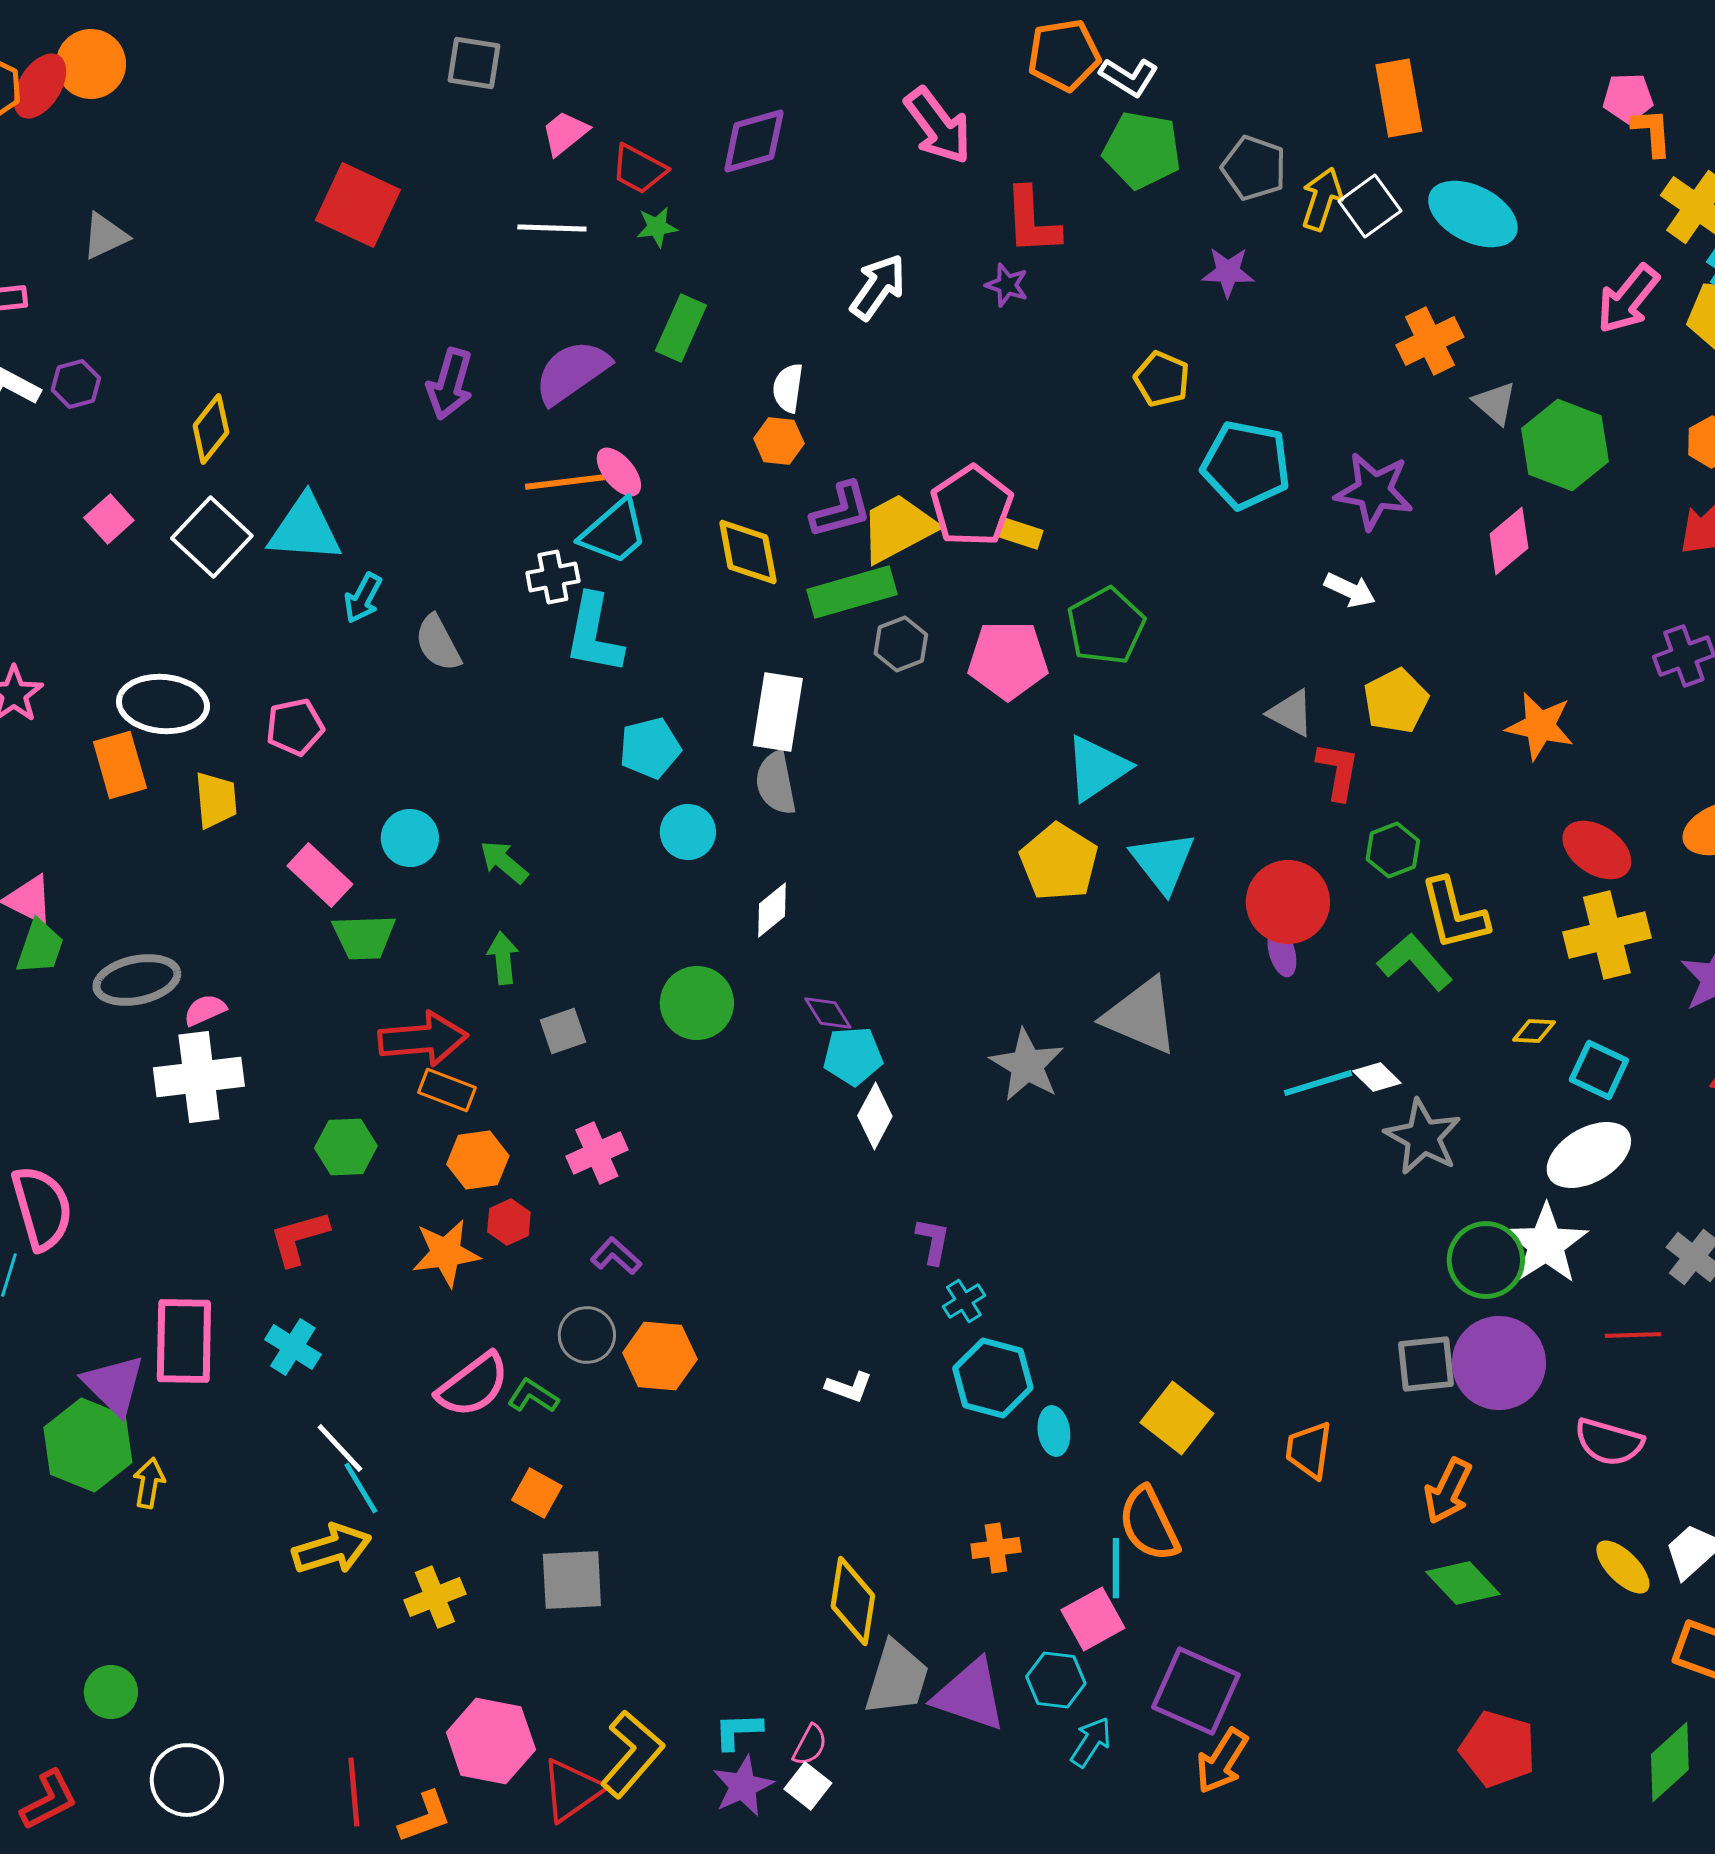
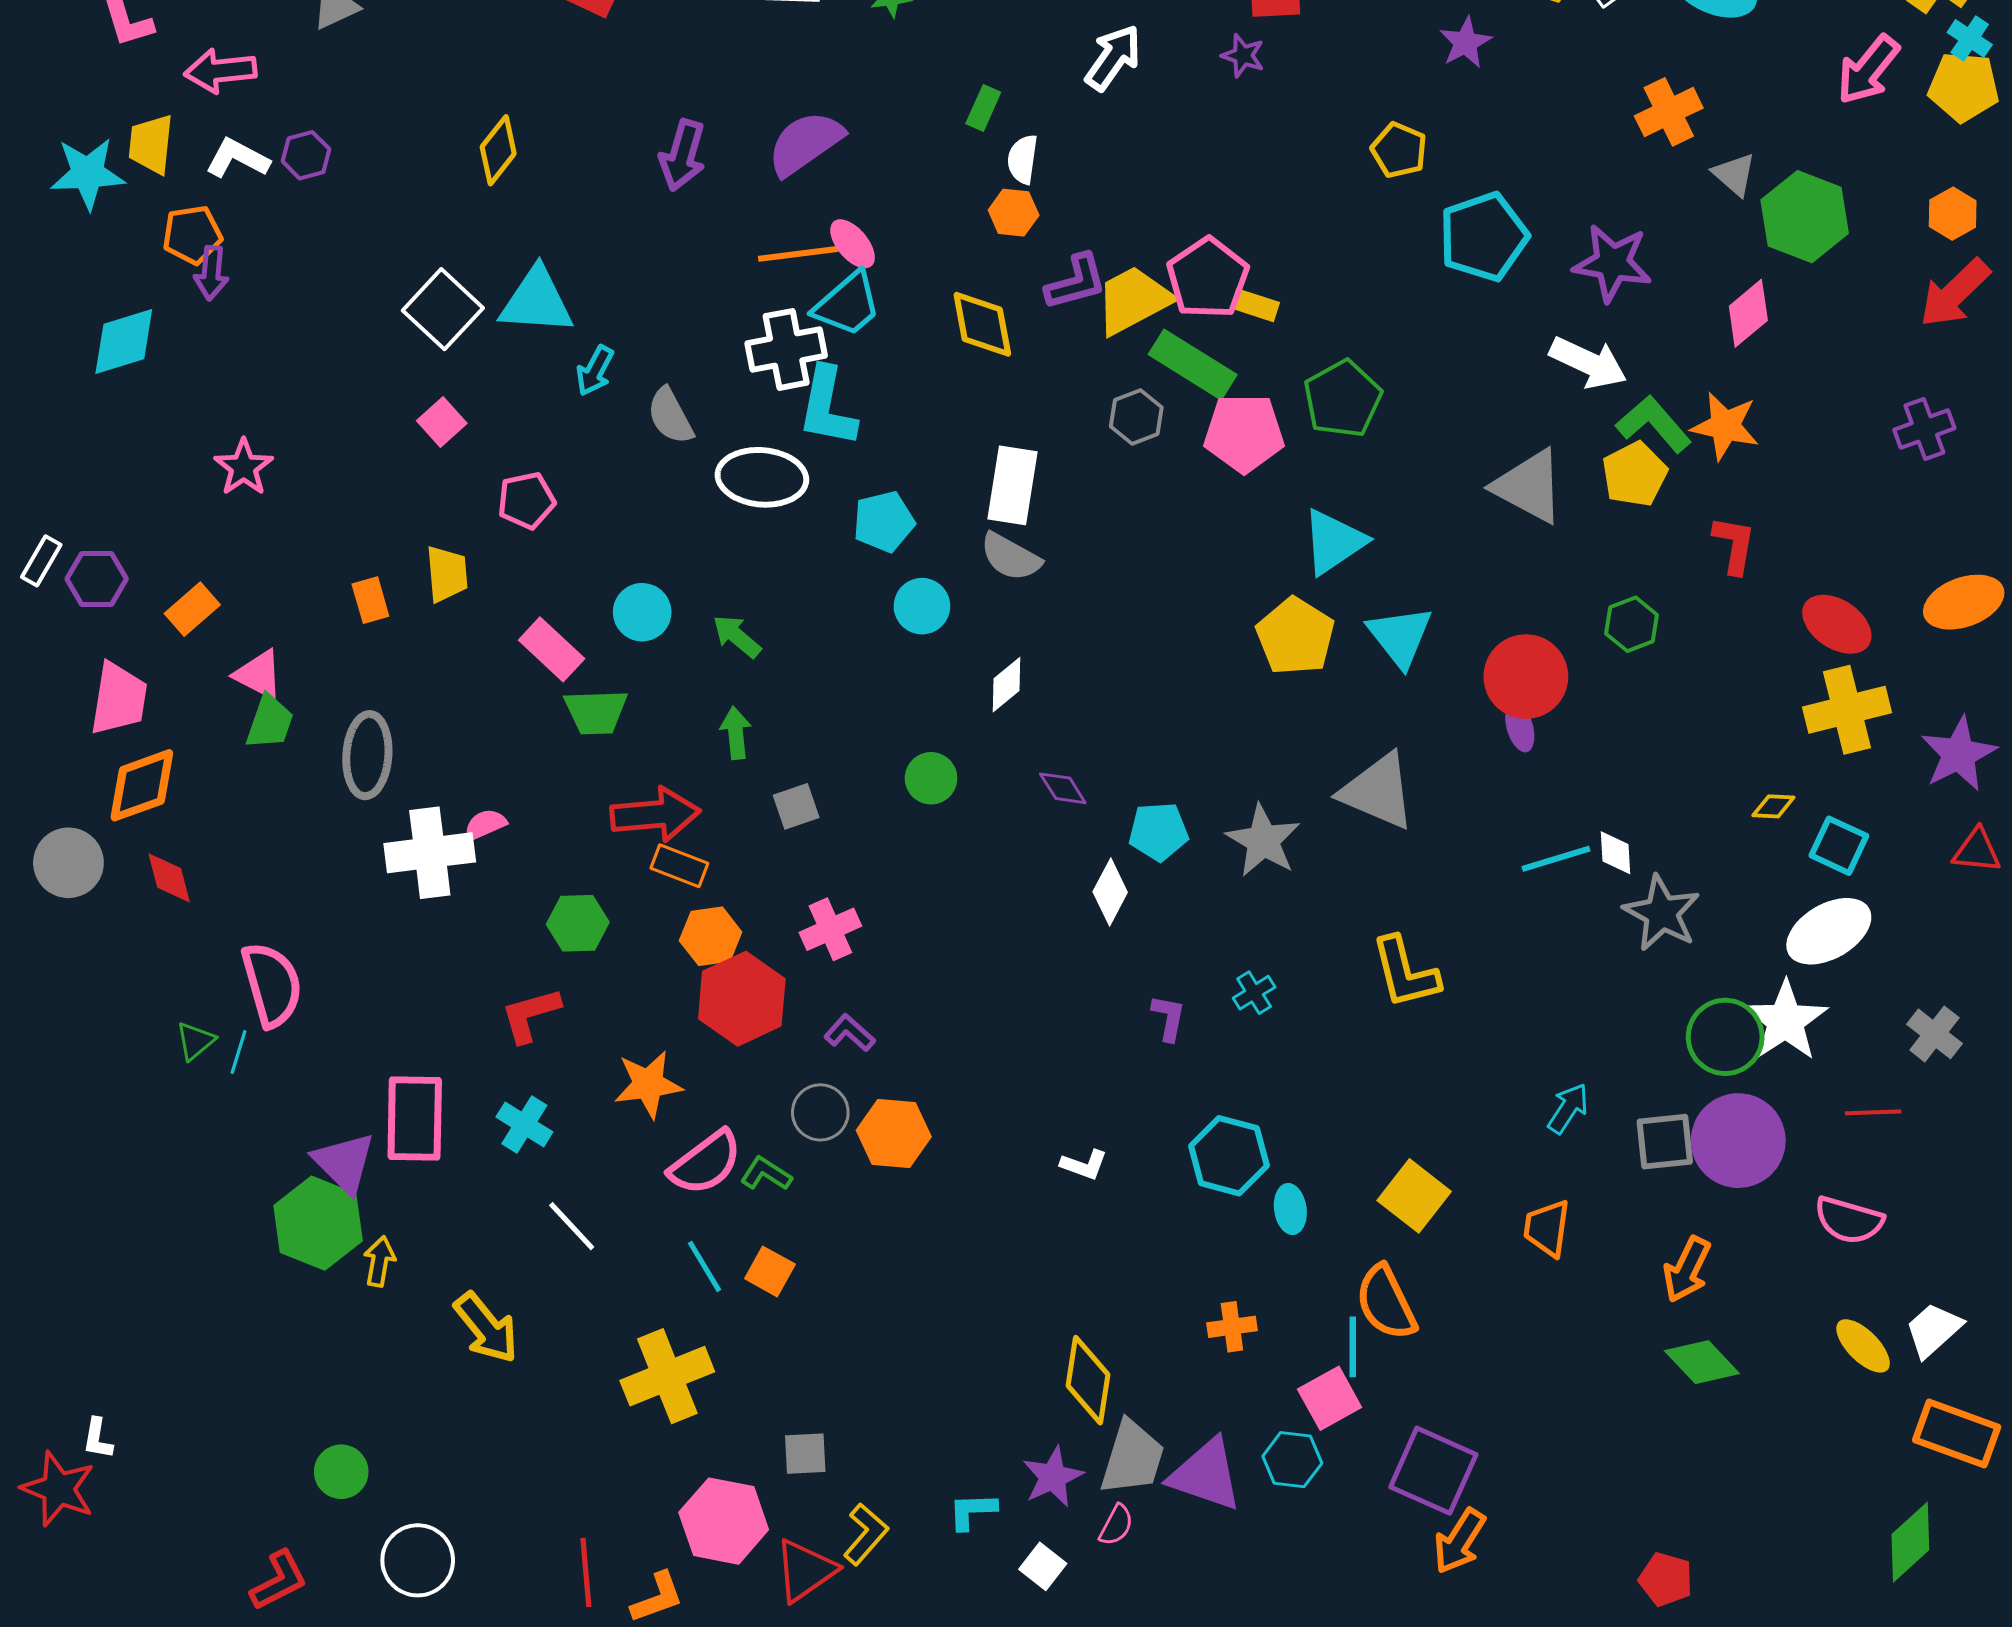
purple star: (1228, 272) -> (1465, 43), turned -30
green rectangle: (681, 328) -> (983, 108), moved, size x0.7
yellow diamond: (211, 429) -> (498, 150), moved
cyan pentagon: (1246, 465) -> (1484, 237), turned -30
pink square: (109, 519) -> (442, 422), moved
white cross: (553, 577) -> (786, 349), size x1.5
white arrow: (1350, 590) -> (1588, 363), size x1.5
green rectangle: (852, 592) -> (1193, 365), moved, turned 48
white ellipse: (163, 704) -> (762, 477), moved
gray triangle: (1291, 713) -> (1529, 486), size x1.6
orange star: (1540, 726) -> (1725, 426), moved
orange rectangle: (120, 765) -> (370, 600), moved, size x0.7
red L-shape: (1338, 771) -> (1734, 545), moved
gray semicircle: (776, 783) -> (1011, 557), turned -50
yellow L-shape: (1454, 914) -> (1405, 973), moved
green L-shape: (1415, 962) -> (1654, 424), moved
gray ellipse: (137, 980) -> (367, 755), turned -74
green circle: (697, 1003) -> (931, 778), size x0.7
pink semicircle: (205, 1010) -> (485, 825), moved
cyan pentagon: (853, 1056) -> (1158, 832), moved
white diamond: (1377, 1077) -> (1615, 853), turned 42
red hexagon: (509, 1222) -> (742, 999), size x2.0
orange star: (446, 1253) -> (648, 1084), moved
cyan cross: (964, 1301) -> (1254, 993), moved
cyan line: (361, 1488) -> (705, 1266), moved
yellow arrow: (332, 1549) -> (486, 1328), moved, turned 68
gray square: (572, 1580) -> (805, 1454), moved, size x0.7
yellow cross: (435, 1597) -> (667, 1376), size x1.5
cyan arrow: (1091, 1742) -> (1568, 1108), moved
pink semicircle: (810, 1745) -> (1116, 1525), moved
red pentagon: (1498, 1749) -> (1666, 1579), moved, size x0.7
yellow L-shape: (632, 1754) -> (866, 1534), size x0.7
purple star: (743, 1786) -> (1053, 1477), moved

